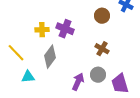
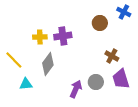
purple cross: (65, 29) -> (63, 36), turned -30
brown cross: (102, 49) -> (112, 56), moved
purple trapezoid: (120, 84) -> (121, 79), moved

